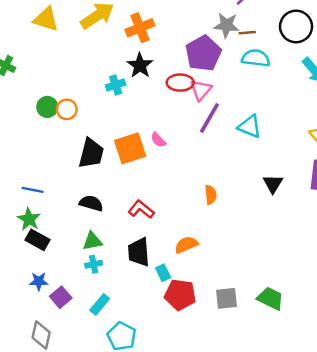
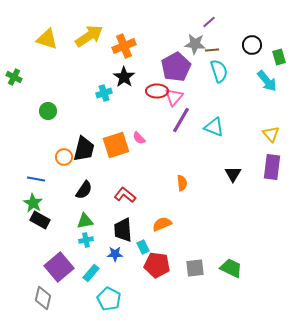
black circle: (296, 26) -> (252, 45), size x0.7
cyan semicircle: (256, 58) -> (219, 71), turned 65
orange circle: (67, 109) -> (64, 157), moved
black semicircle: (91, 203) -> (84, 190), turned 108
blue star: (39, 281) -> (115, 254), moved
purple square: (61, 297) -> (59, 267), size x1.6

